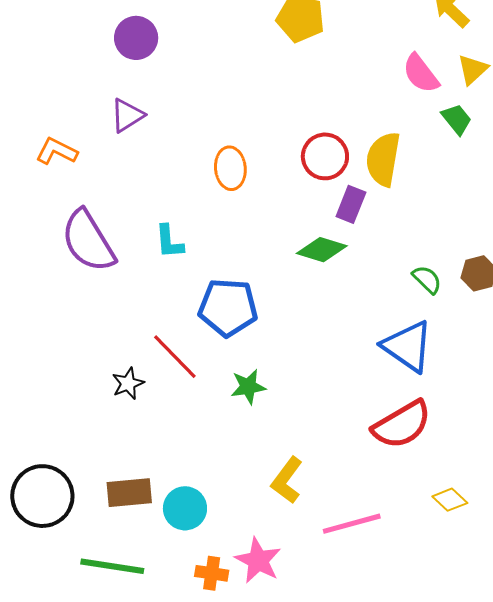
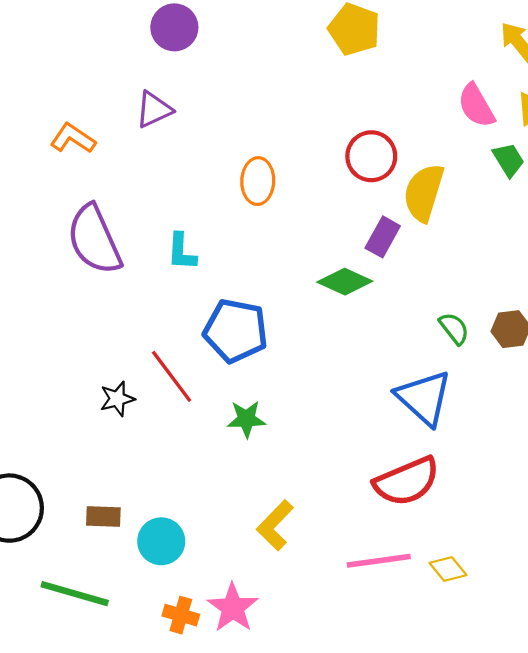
red circle: (325, 156) -> (371, 156), moved
brown rectangle: (129, 493) -> (103, 516), size x0.7
pink line: (352, 524) -> (379, 561), moved

